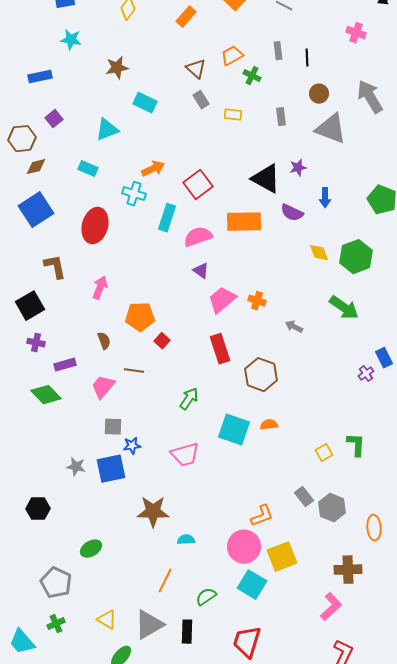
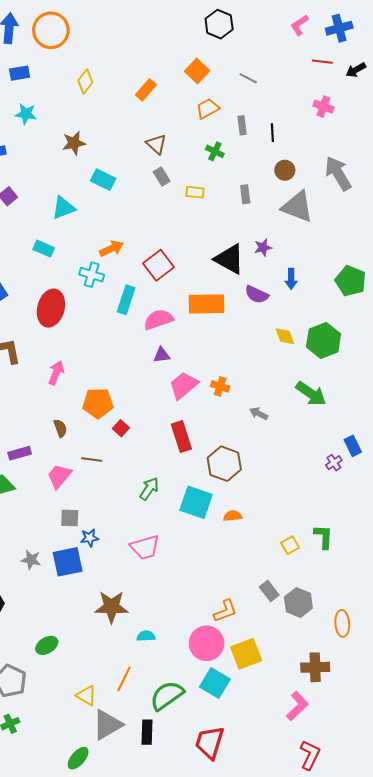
orange trapezoid: (232, 56) -> (208, 109), moved
purple triangle: (201, 271) -> (162, 355), turned -42
cyan square: (234, 430) -> (196, 502), moved
green semicircle: (206, 597) -> (167, 696), size x1.6
yellow triangle: (107, 620) -> (86, 696), moved

